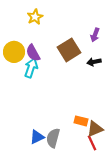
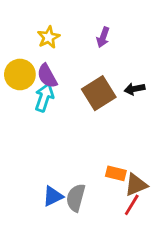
yellow star: (35, 17) -> (49, 37), moved
purple arrow: (95, 35) -> (103, 37), moved
brown square: (69, 50) -> (99, 93), moved
red line: (92, 143) -> (132, 205), turned 56

